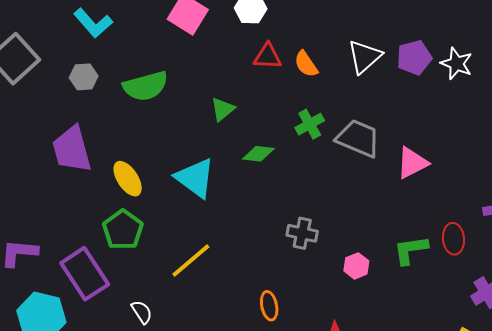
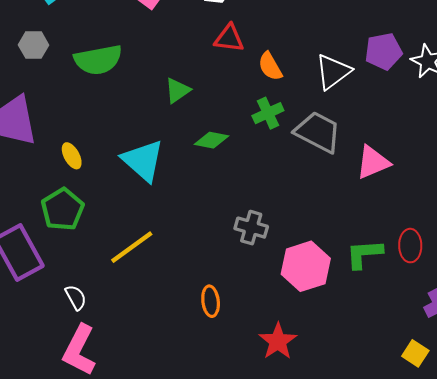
white triangle: (365, 57) -> (333, 72), moved
orange semicircle: (306, 64) -> (270, 66), moved
yellow ellipse: (128, 179) -> (72, 156), size x0.7
pink hexagon: (356, 266) -> (306, 266), size x1.8

